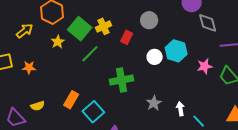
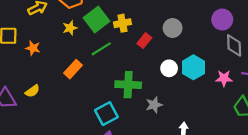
pink star: (205, 66) -> (224, 78), moved
orange rectangle: (71, 100) -> (73, 69), moved
gray star: (154, 103) -> (154, 105), moved
yellow semicircle: (38, 106) -> (32, 91), turned -32
cyan square: (93, 112) -> (106, 114), moved

